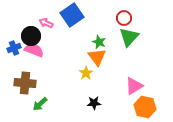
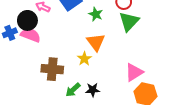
green star: (99, 42) -> (96, 14), moved
brown cross: (25, 83) -> (52, 69), moved
green arrow: (40, 104) -> (73, 90), moved

